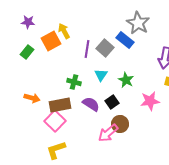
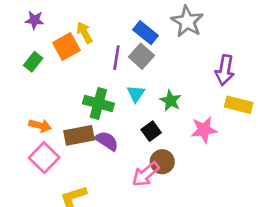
blue rectangle: (125, 40) -> (146, 33), moved
green cross: (74, 82) -> (98, 103), size x1.5
purple semicircle: (91, 104) -> (107, 141), moved
pink square: (55, 121) -> (44, 158), moved

